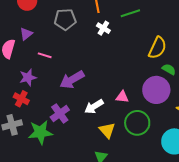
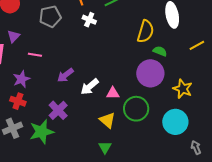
purple arrow: (72, 80) -> (65, 75), size x0.7
pink triangle: (122, 97) -> (113, 93), moved
white arrow: (94, 107) -> (90, 87), moved

